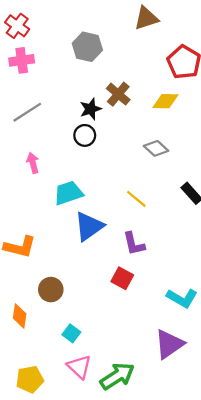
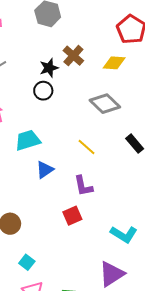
gray diamond: (156, 148) -> (105, 104), size x1.4
blue triangle: (89, 226) -> (45, 170), size x0.7
red square: (122, 278) -> (72, 216), turned 36

